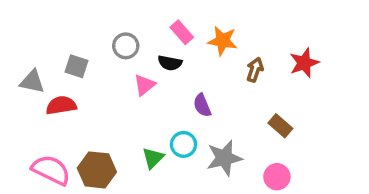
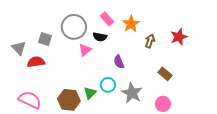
orange star: (223, 41) -> (131, 24), turned 30
gray circle: (126, 46) -> (74, 27), size x1.6
gray triangle: (32, 82) -> (19, 48), turned 35
gray star: (224, 158) -> (132, 93), turned -30
brown hexagon: (97, 170) -> (69, 100), moved

